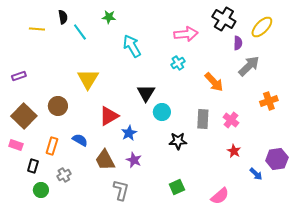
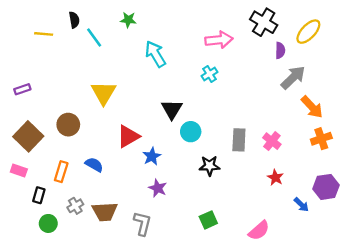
orange arrow: (214, 82) -> (312, 107), moved
orange cross: (269, 101) -> (321, 139), moved
brown trapezoid: (105, 160) -> (105, 212), moved, turned -65

